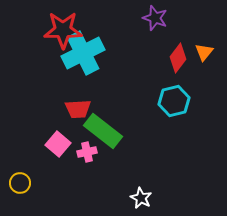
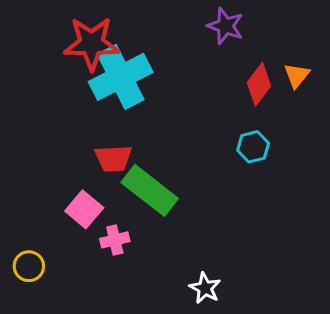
cyan hexagon: (174, 101) -> (253, 147), size x0.7
pink cross: (87, 152) -> (115, 240), moved

